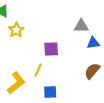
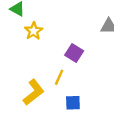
purple square: (51, 49) -> (74, 53), turned 35

